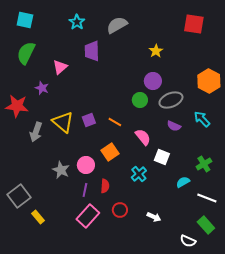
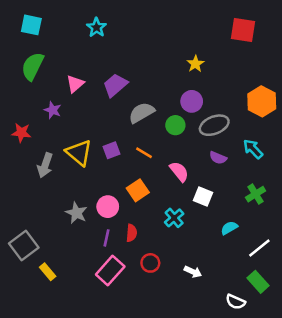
gray semicircle: (117, 25) -> (142, 113), moved
purple trapezoid: (92, 51) -> (115, 85), moved, turned 50
red star: (17, 106) -> (21, 133), size x0.7
green cross: (204, 164) -> (256, 194), moved
white line: (207, 198) -> (259, 248), turned -60

